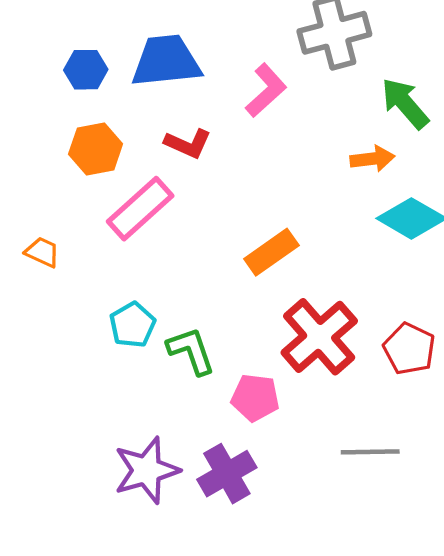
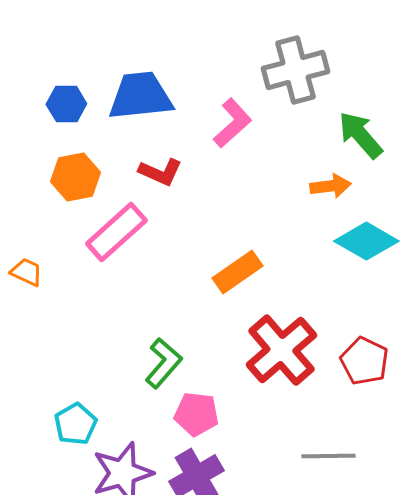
cyan pentagon: (132, 325) -> (75, 424), moved
green L-shape: (191, 351) -> (163, 363), turned 60
pink pentagon: (255, 398) -> (196, 414), moved

